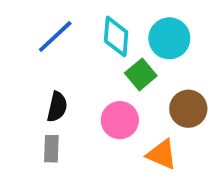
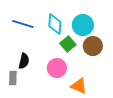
blue line: (55, 36) -> (23, 24), turned 60
brown circle: (188, 109) -> (93, 46), moved
gray rectangle: (51, 149) -> (13, 78), moved

